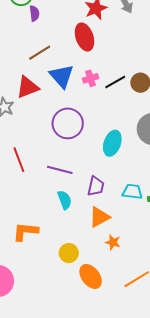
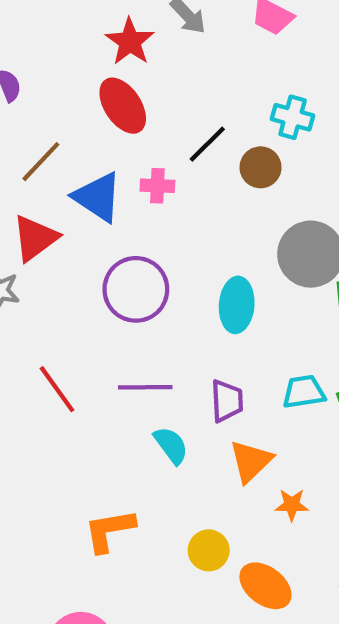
pink cross: (91, 78) -> (157, 186), turned 35
black line: (115, 82) -> (207, 144), moved

